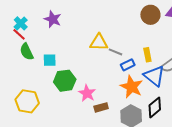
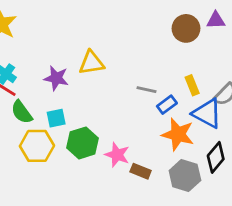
purple star: (53, 19) -> (56, 78), moved
yellow triangle: (99, 42) -> (91, 63), moved
yellow hexagon: (27, 101) -> (37, 146), moved
brown rectangle: (101, 107) -> (141, 171), turned 48

